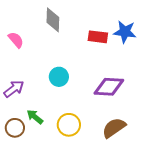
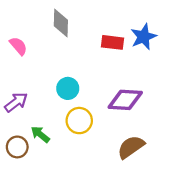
blue star: (125, 32) -> (144, 37), turned -30
yellow circle: (69, 125) -> (79, 121), moved

